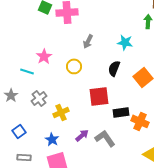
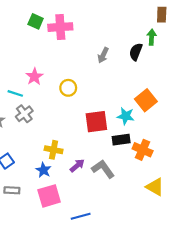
gray arrow: (88, 41) -> (103, 55), moved
cyan star: (125, 42) -> (126, 116), moved
black semicircle: (114, 68) -> (136, 52), moved
gray cross: (39, 98) -> (24, 114), moved
yellow cross: (61, 112) -> (54, 150), moved, turned 35

